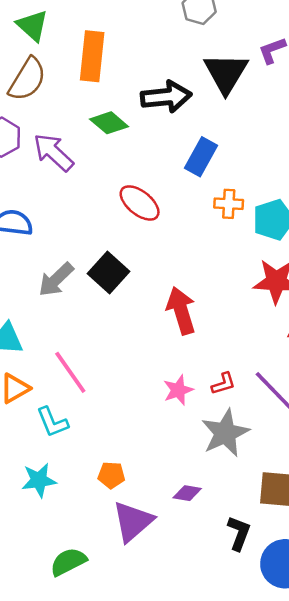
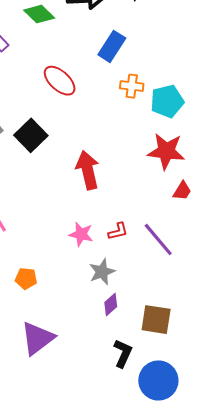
pink star: (178, 390) -> (81, 234), turned 30
gray star: (225, 433) -> (102, 272), moved, size x0.7
orange pentagon: (111, 475) -> (26, 278), moved
purple diamond: (187, 493) -> (111, 305), moved, turned -55

